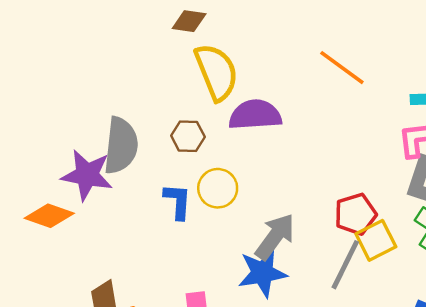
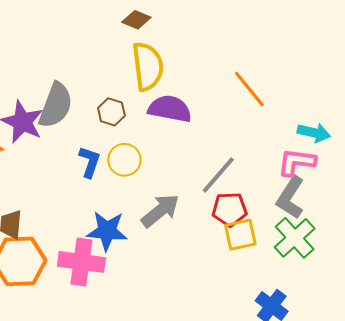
gray line: (345, 265) -> (218, 175), moved
blue star: (262, 273) -> (107, 231), moved

